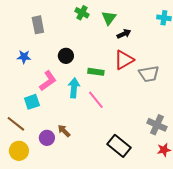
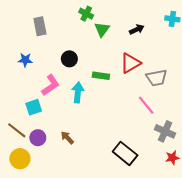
green triangle: (109, 18) -> (102, 29), moved
black arrow: (124, 34) -> (137, 29), moved
pink line: (96, 100) -> (146, 105), moved
purple circle: (47, 138) -> (38, 138), moved

